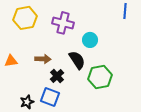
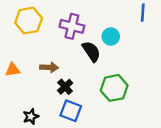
cyan circle: (90, 40) -> (111, 37), moved
black semicircle: (77, 60) -> (91, 51), moved
blue square: (50, 97) -> (71, 111), moved

